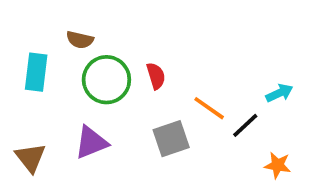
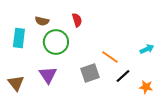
red semicircle: (156, 76) -> (77, 20), moved
black line: (245, 125) -> (123, 76), moved
purple triangle: (91, 142) -> (48, 75), turned -42

